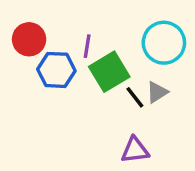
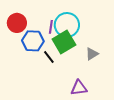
cyan circle: (164, 43) -> (67, 25), moved
black line: (135, 97) -> (49, 57), moved

